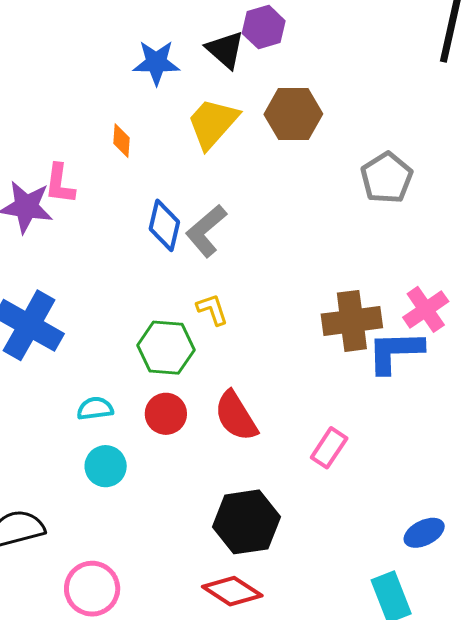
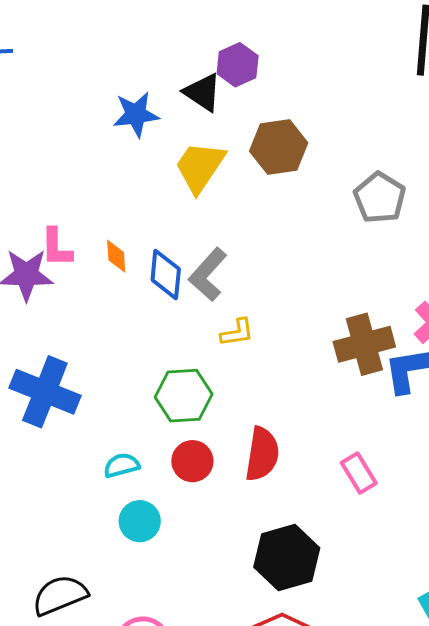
orange diamond: (121, 141) -> (116, 256), moved
yellow L-shape: (212, 309) -> (237, 333), moved, turned 108
red semicircle: (236, 416) -> (262, 454), turned -132
pink rectangle: (329, 448) -> (359, 473), turned -57

